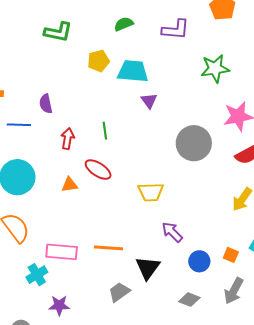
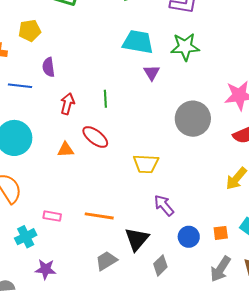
yellow pentagon: (98, 61) -> (30, 31), moved
green star: (215, 69) -> (185, 47), moved
pink rectangle: (62, 252) -> (52, 216), size x0.6
orange square: (231, 255) -> (221, 233), turned -35
gray diamond: (189, 300) -> (160, 265), moved, turned -70

